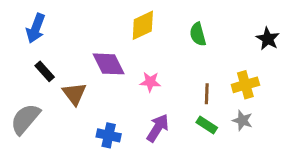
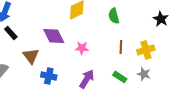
black rectangle: (45, 71) -> (11, 33), moved
brown line: (207, 94) -> (121, 47), moved
blue cross: (109, 135) -> (49, 76), moved

